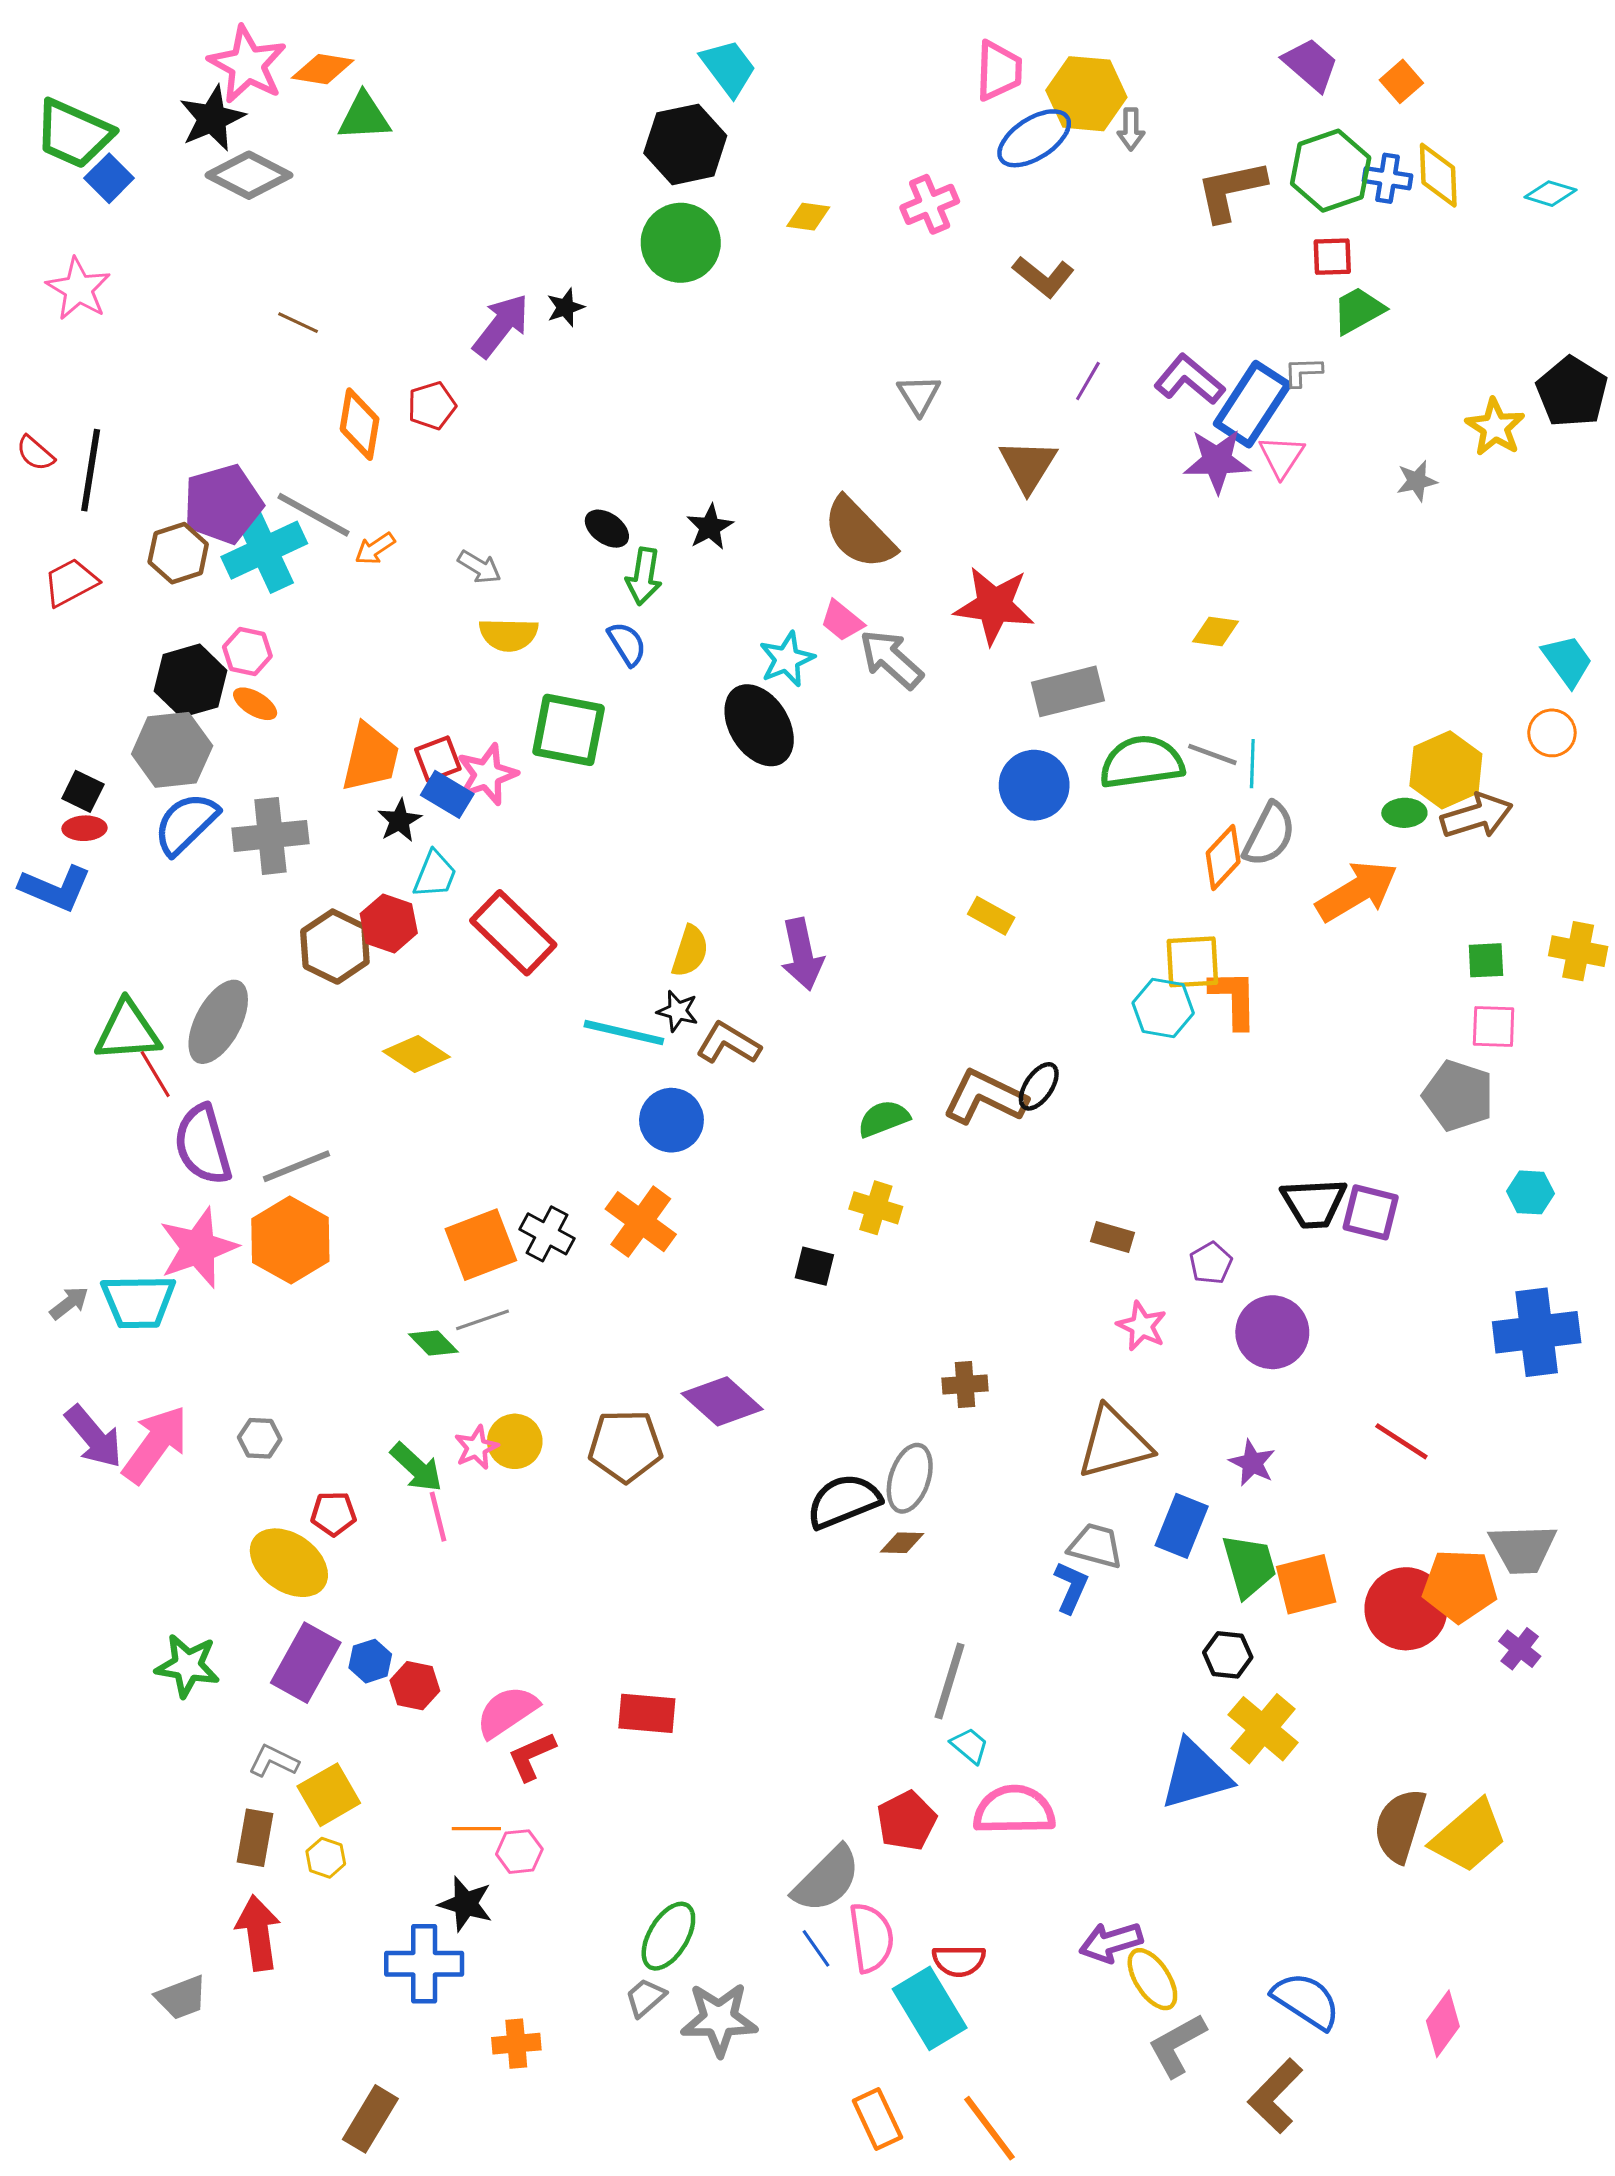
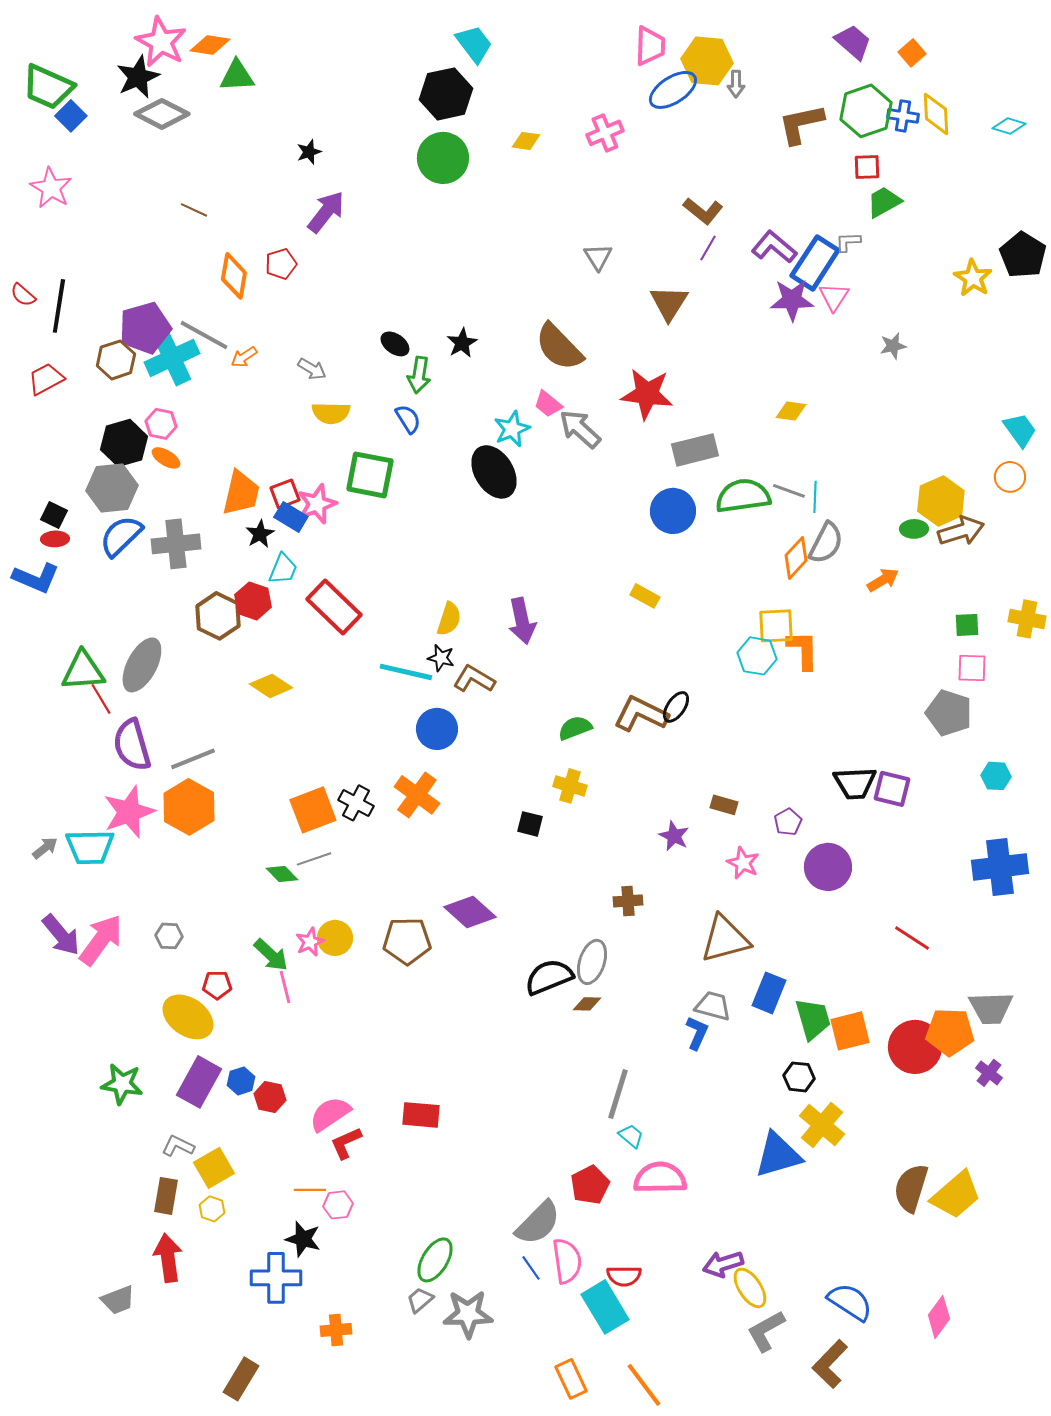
brown L-shape: (1043, 277) -> (703, 211), moved
black star: (565, 307) -> (309, 152), moved
gray star: (1417, 481) -> (893, 346), moved
orange arrow: (1357, 891) -> (883, 580), size x0.6
purple star: (1252, 1463) -> (674, 836), moved

